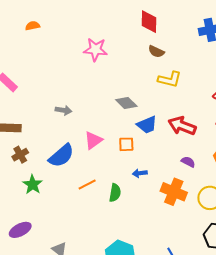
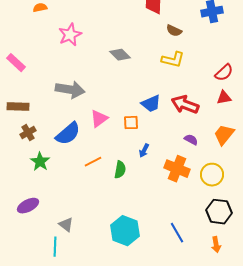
pink star: (95, 49) -> (70, 35), moved, turned -30
brown semicircle: (156, 52) -> (174, 31), moved
gray diamond: (126, 103) -> (120, 55), moved
gray arrow: (63, 110) -> (70, 90), size x1.8
blue arrow: (140, 173) -> (144, 151), turned -56

